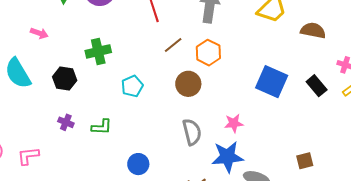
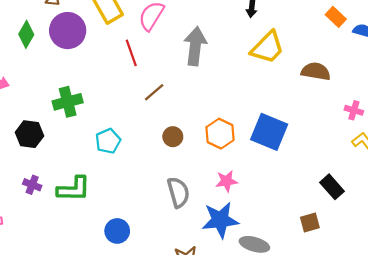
orange hexagon: (208, 53) -> (220, 134), moved
brown circle: (188, 84) -> (173, 137), size x0.7
black rectangle: (317, 86) -> (332, 187), moved
green L-shape: (102, 127) -> (74, 189), size x1.4

